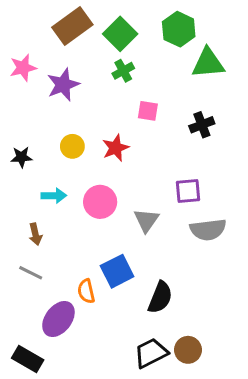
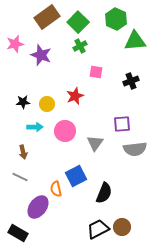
purple star: (63, 85) -> (41, 55), turned -30
yellow circle: (72, 146) -> (47, 104), moved
black star: (21, 157) -> (23, 102), moved

